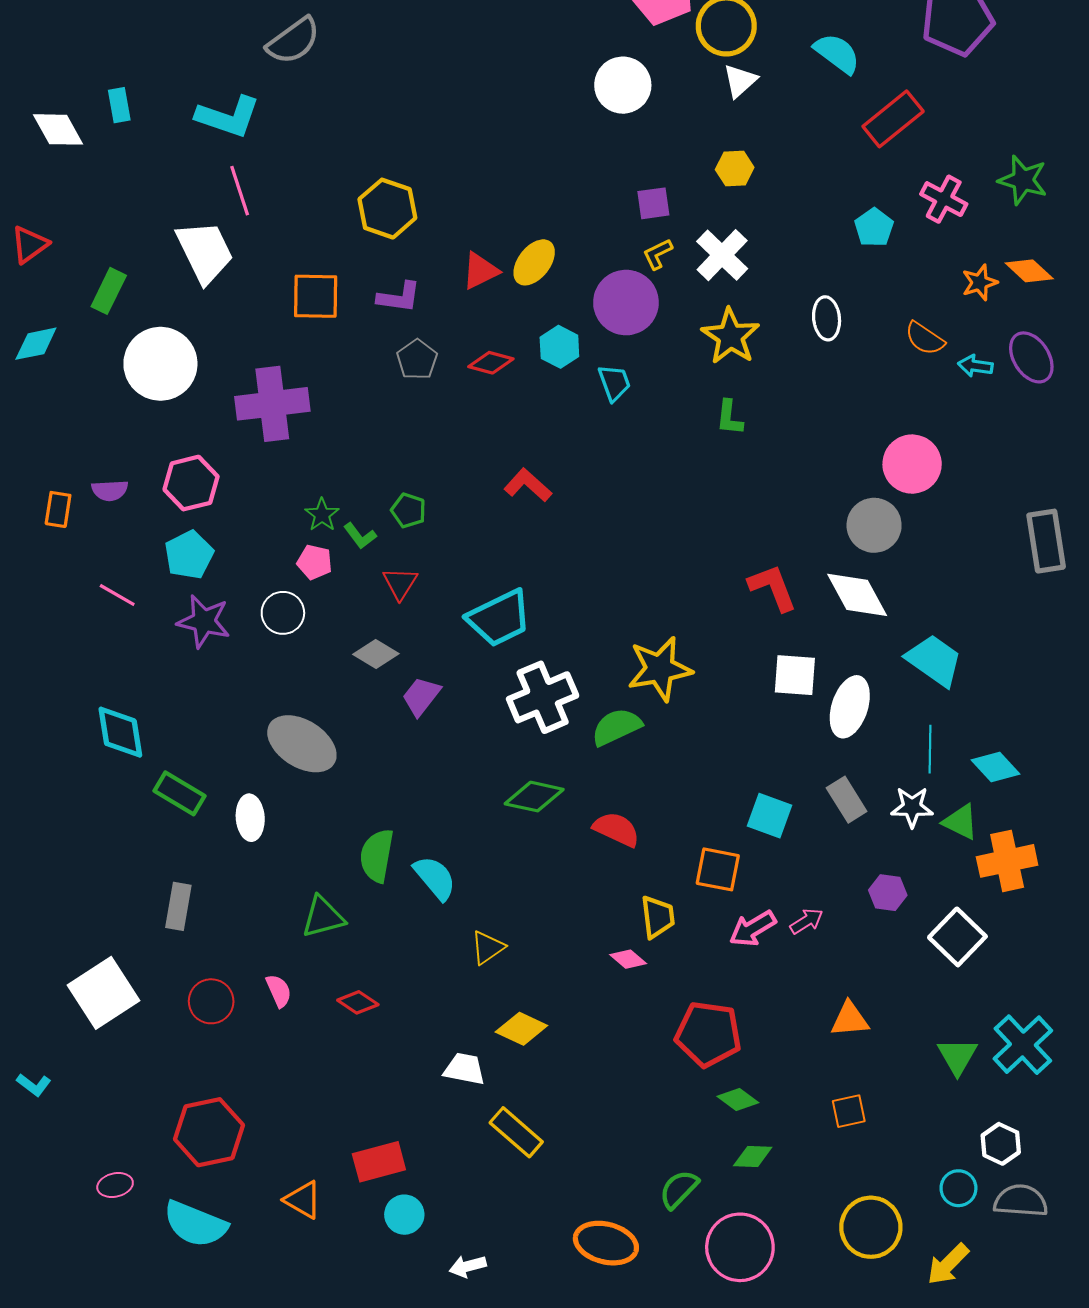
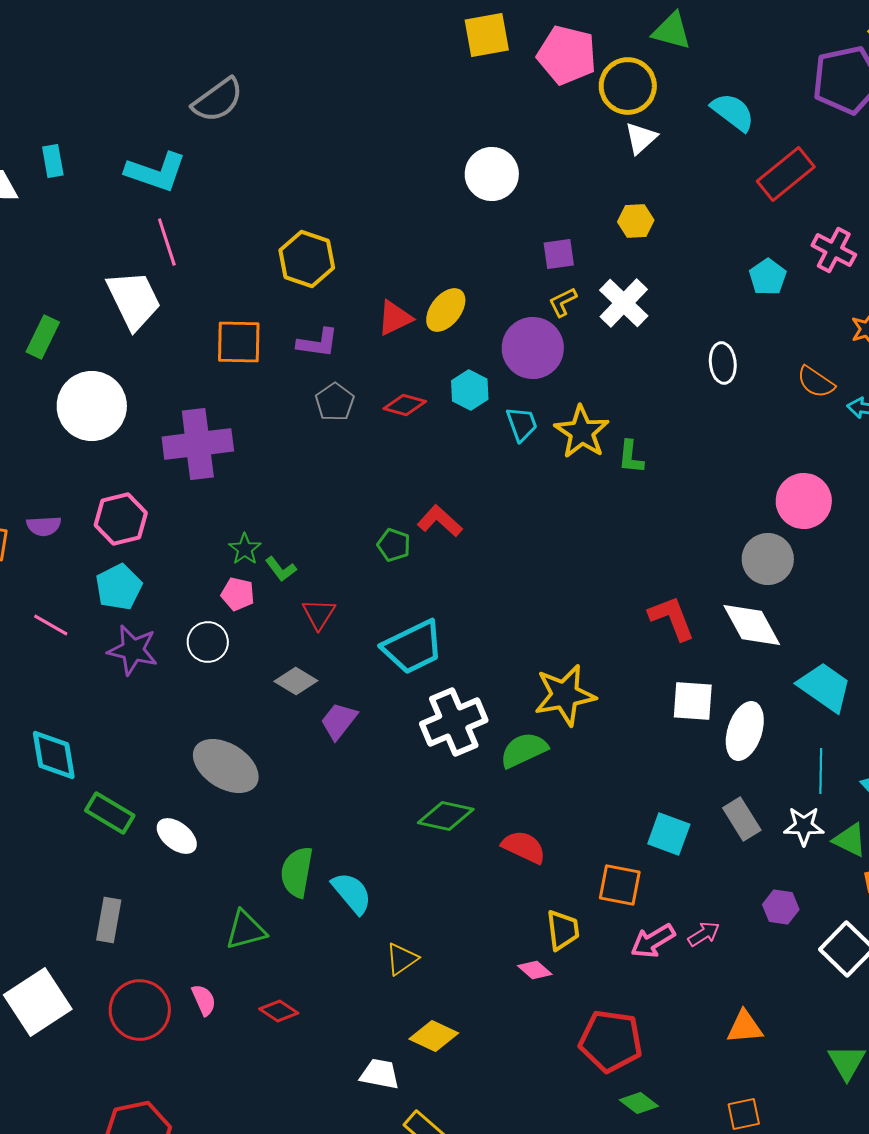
white circle: (623, 85) -> (492, 174), moved
yellow star: (730, 336) -> (582, 432), moved
green pentagon: (409, 510) -> (394, 545), moved
white ellipse: (250, 818) -> (177, 836), turned -48
red circle: (211, 1001) -> (140, 1010), size x1.4

